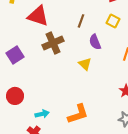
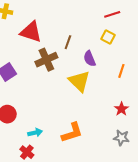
brown line: (81, 21) -> (68, 42), moved
yellow triangle: (85, 64) -> (79, 81), size x1.6

